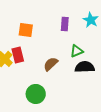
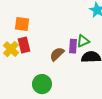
purple rectangle: (65, 24) -> (73, 46), moved
orange square: (26, 30) -> (22, 24), moved

